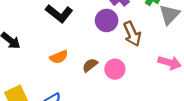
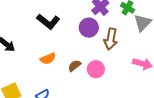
brown arrow: (132, 34) -> (111, 39), turned 35

